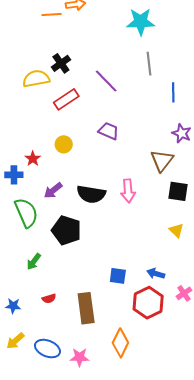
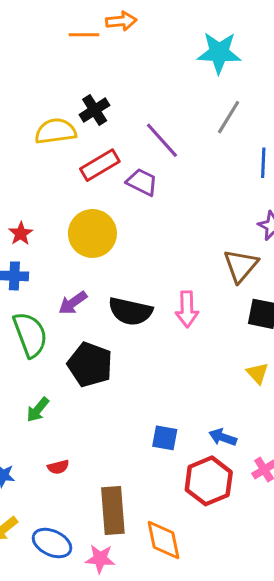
gray line: (149, 64) -> (229, 117), turned 35
purple trapezoid: (109, 131) -> (142, 182), moved
yellow circle: (64, 144) -> (92, 233), size x1.8
red star: (33, 159) -> (21, 234), moved
brown rectangle: (86, 308) -> (113, 510), moved
orange diamond: (120, 343) -> (164, 540), turned -40

